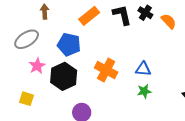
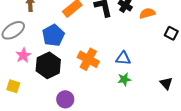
orange semicircle: (169, 21) -> (147, 13), turned -63
blue pentagon: (69, 45) -> (53, 35), turned 30

